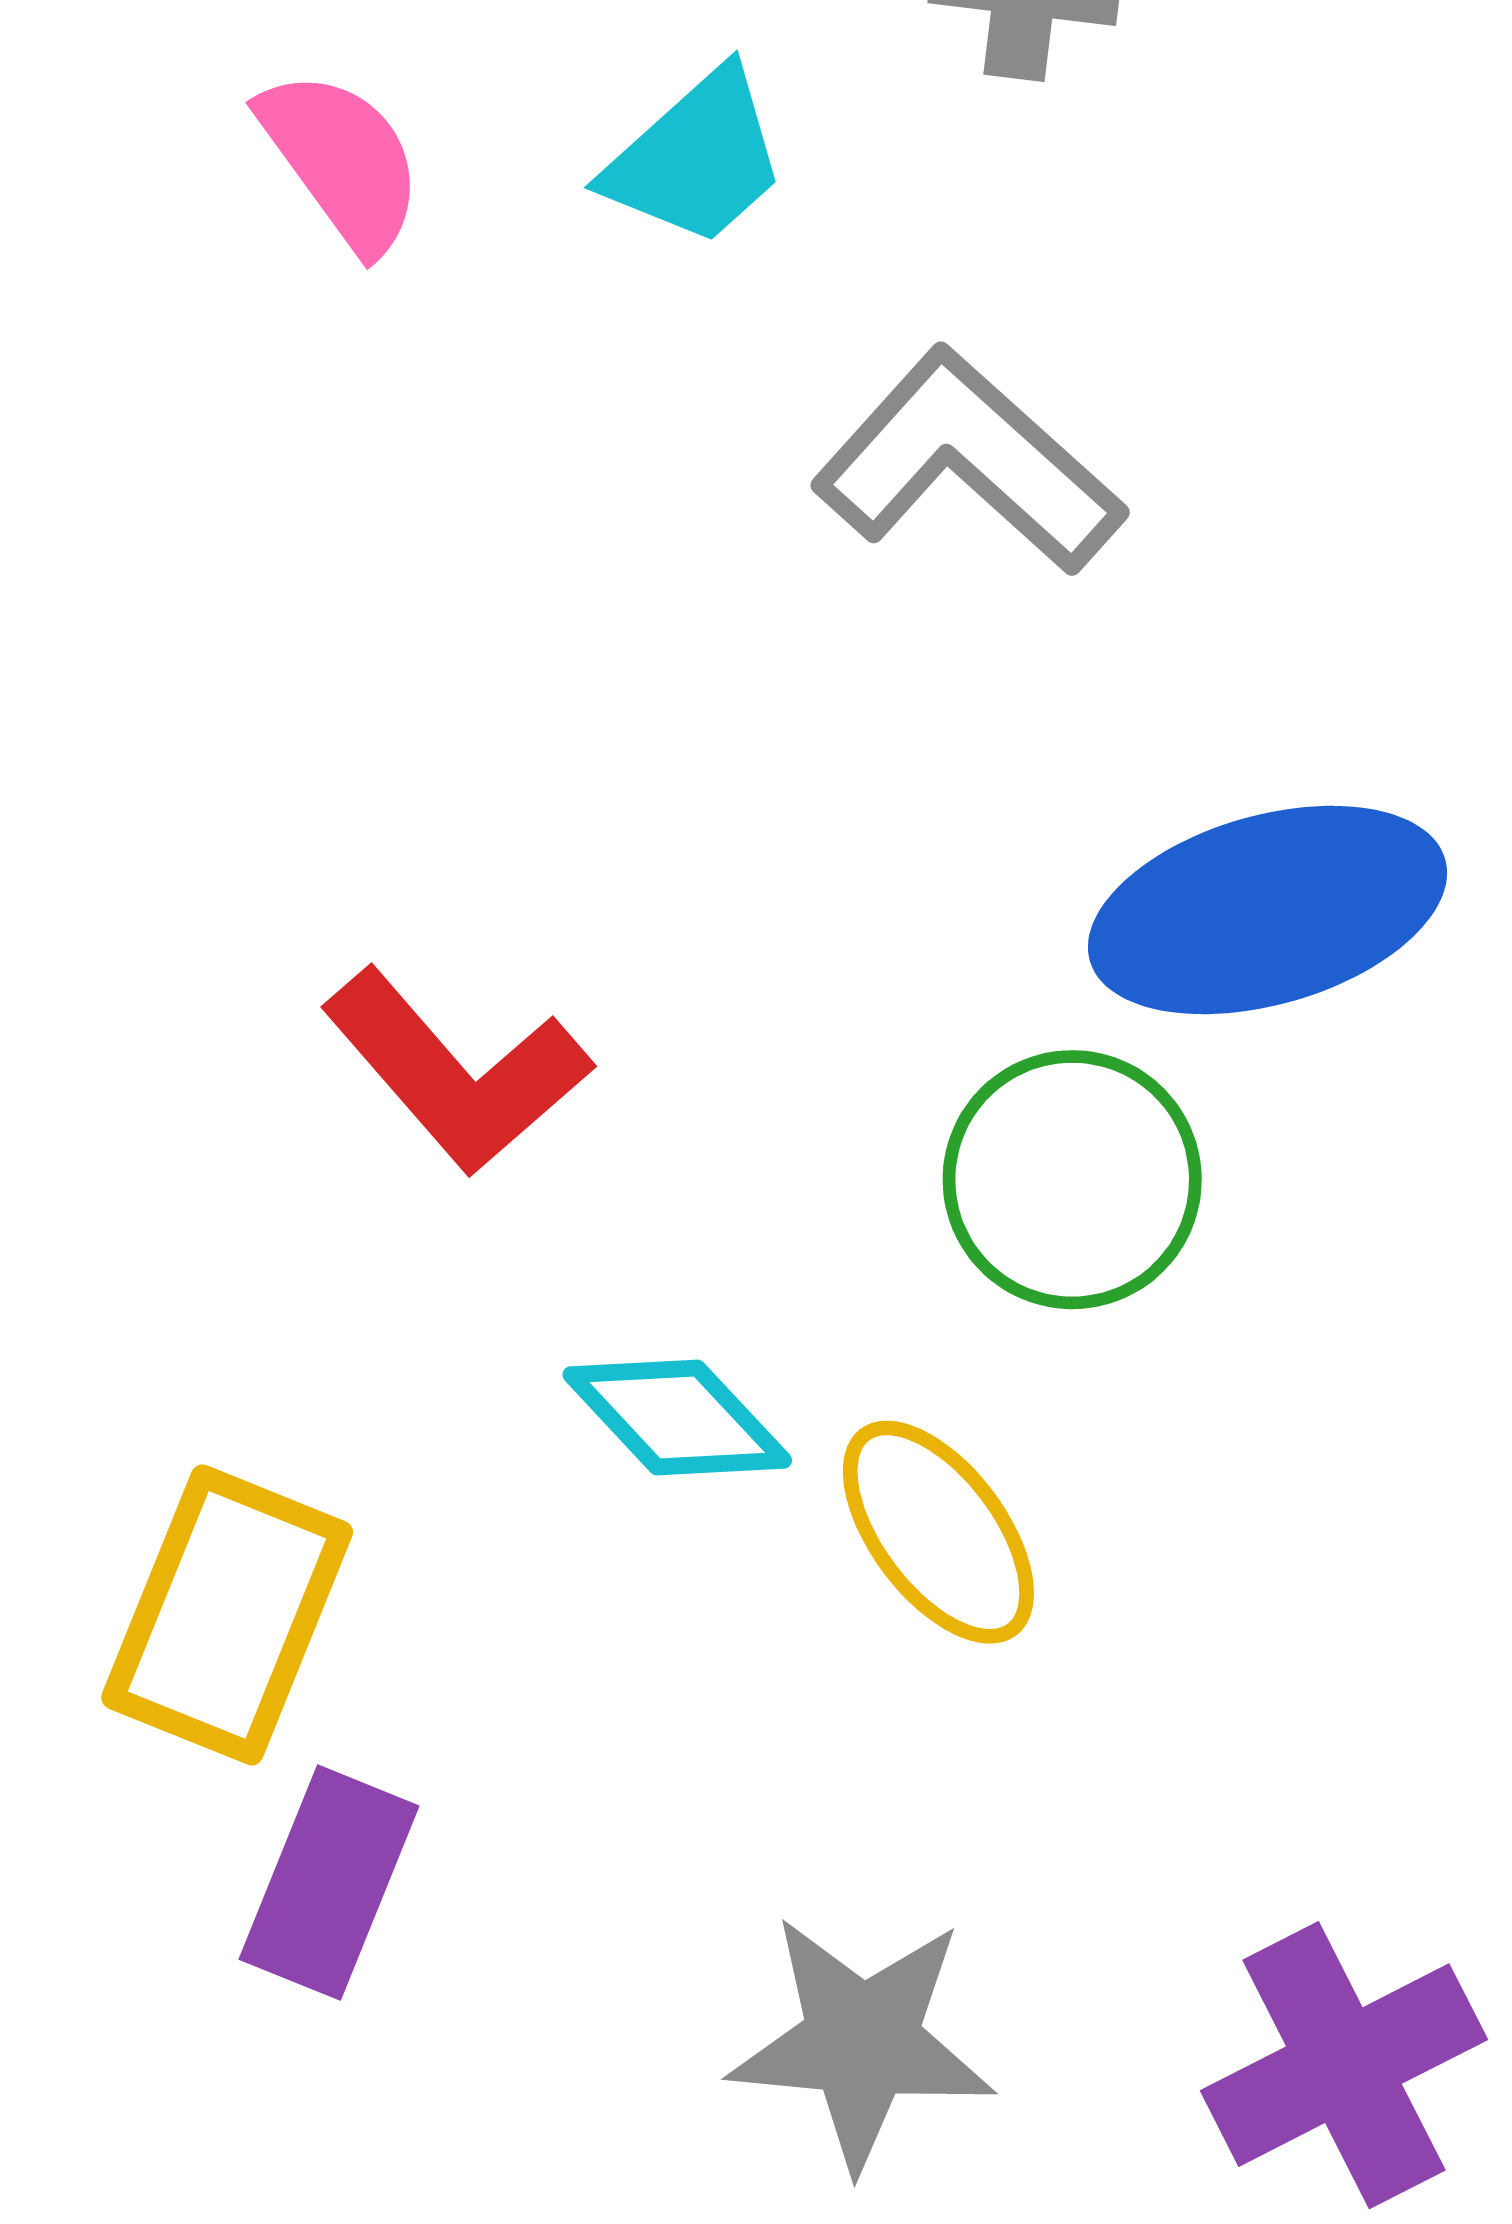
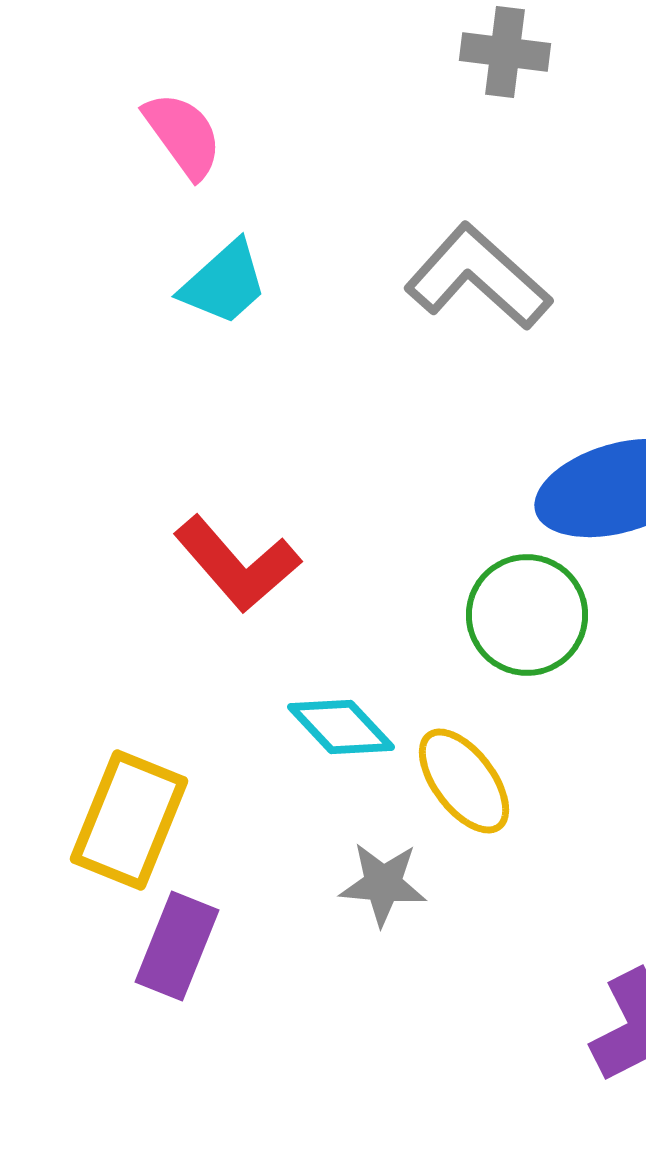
cyan trapezoid: (696, 158) -> (224, 283), moved
gray star: (862, 2042) -> (383, 884), moved, size x0.7

